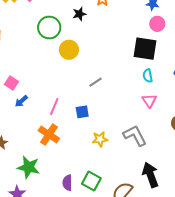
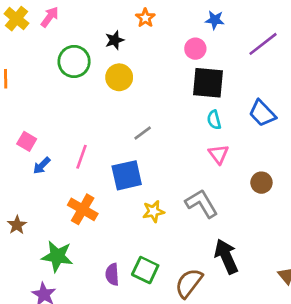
pink circle: (157, 24) -> (195, 49), moved
yellow circle: (69, 50) -> (119, 77), moved
pink line: (54, 107) -> (81, 157), moved
blue square: (82, 112) -> (127, 175), size x1.6

